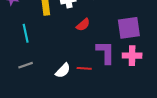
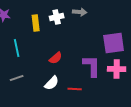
red semicircle: (83, 25) -> (56, 58), moved
red line: (84, 68) -> (75, 89), moved

